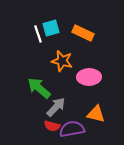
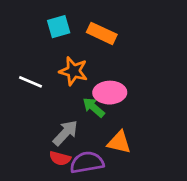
white line: (38, 34) -> (30, 82), moved, turned -48
green arrow: (39, 88) -> (94, 107), moved, size x0.7

